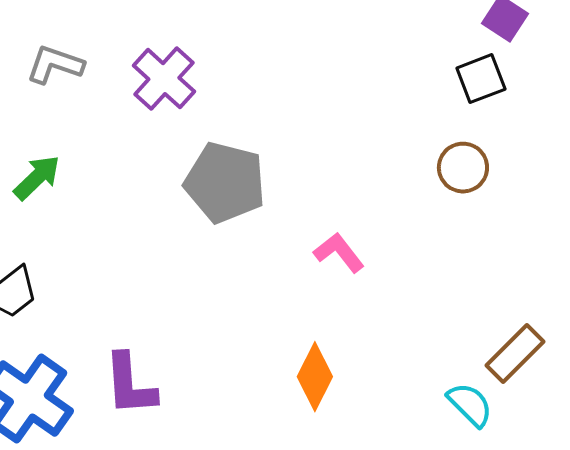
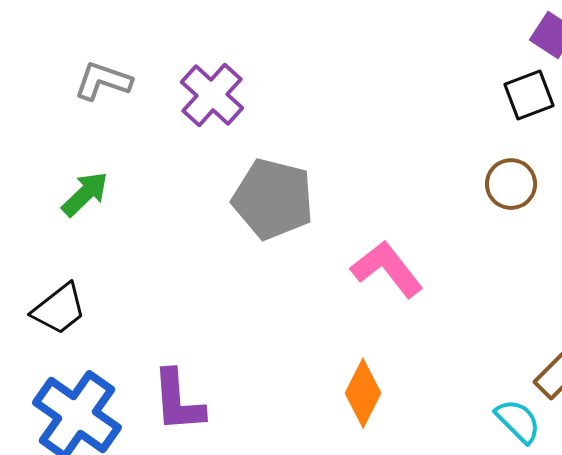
pink L-shape: (339, 253) -> (387, 269), size x1.4

